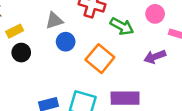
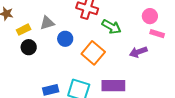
pink circle: (155, 14) -> (150, 16), moved
gray triangle: (54, 21) -> (47, 23), moved

